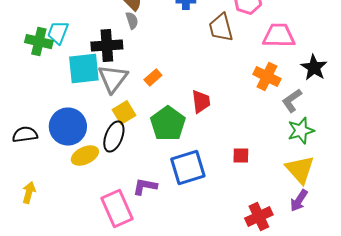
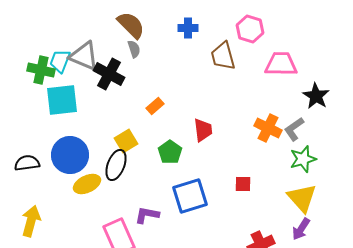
black cross: (107, 46) -> (109, 74), turned 32
cyan square: (84, 69) -> (62, 100), moved
orange cross: (267, 77) -> (268, 128), moved
gray triangle: (113, 79) -> (84, 56), moved, turned -44
green pentagon: (168, 124) -> (170, 152), size x0.7
yellow arrow: (29, 193) -> (31, 221), size x1.4

